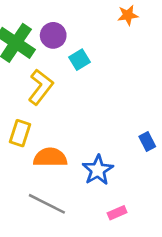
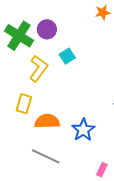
cyan square: (79, 60) -> (67, 56), moved
pink rectangle: (117, 213) -> (102, 170), moved, turned -40

